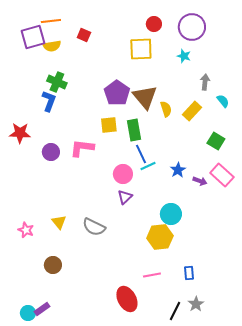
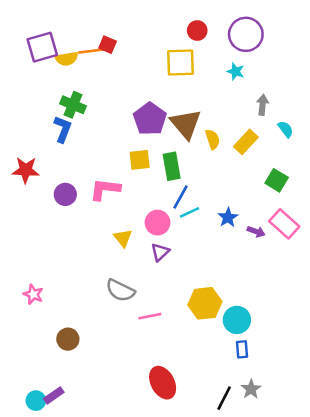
orange line: (51, 21) -> (91, 51), moved
blue line: (141, 154) -> (181, 197), turned 54
cyan circle: (171, 214) -> (237, 320), moved
yellow triangle: (59, 222) -> (123, 238), moved
pink line: (152, 275) -> (150, 316), moved

